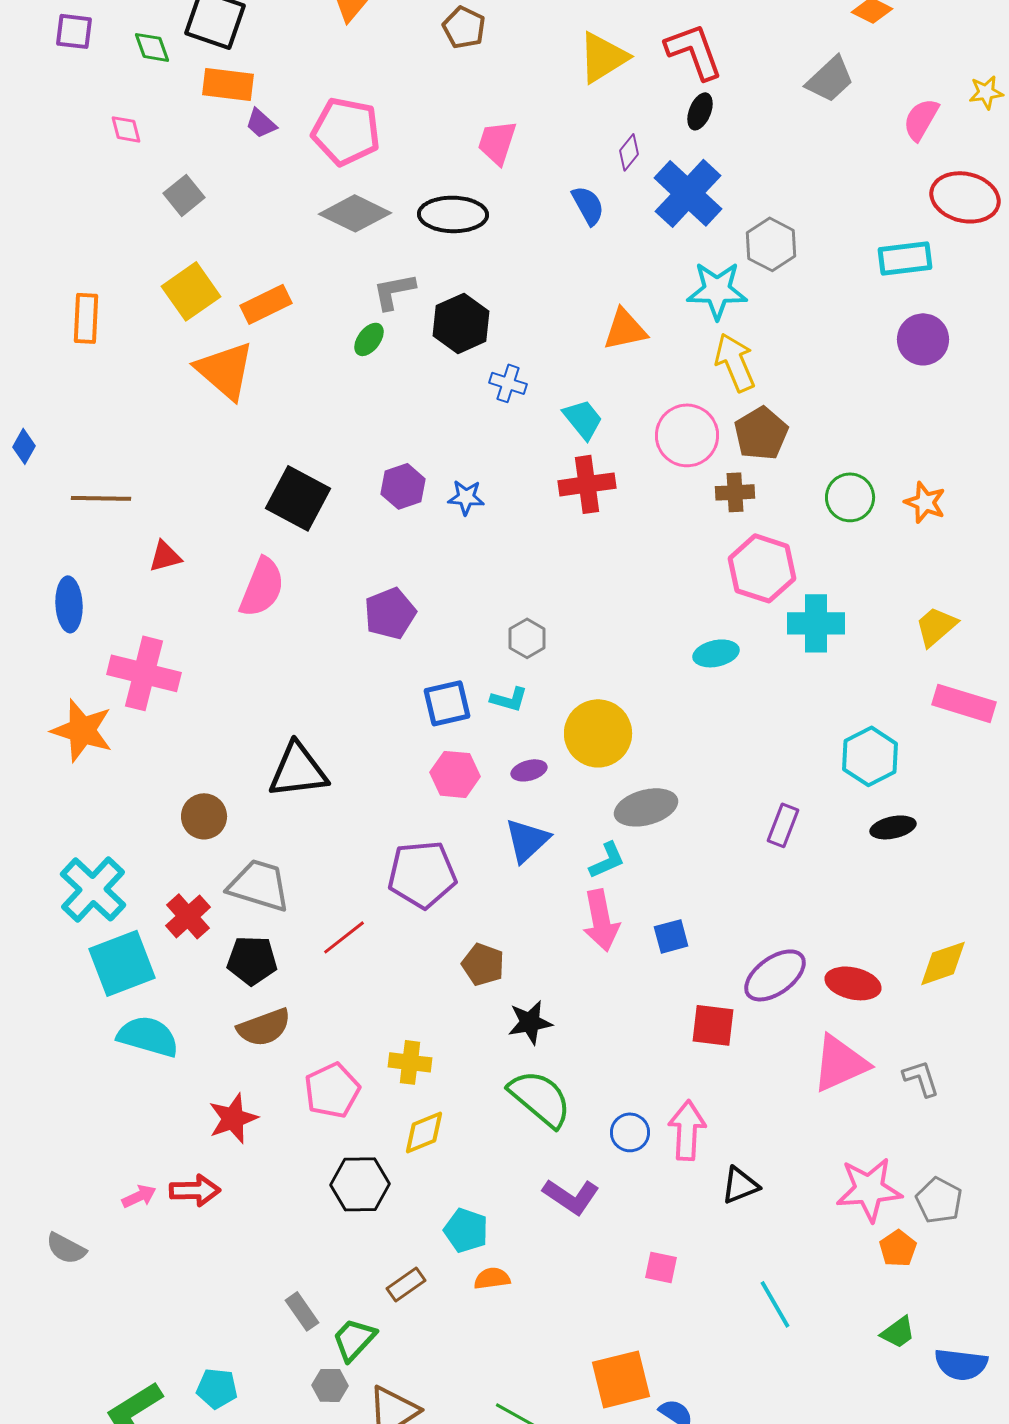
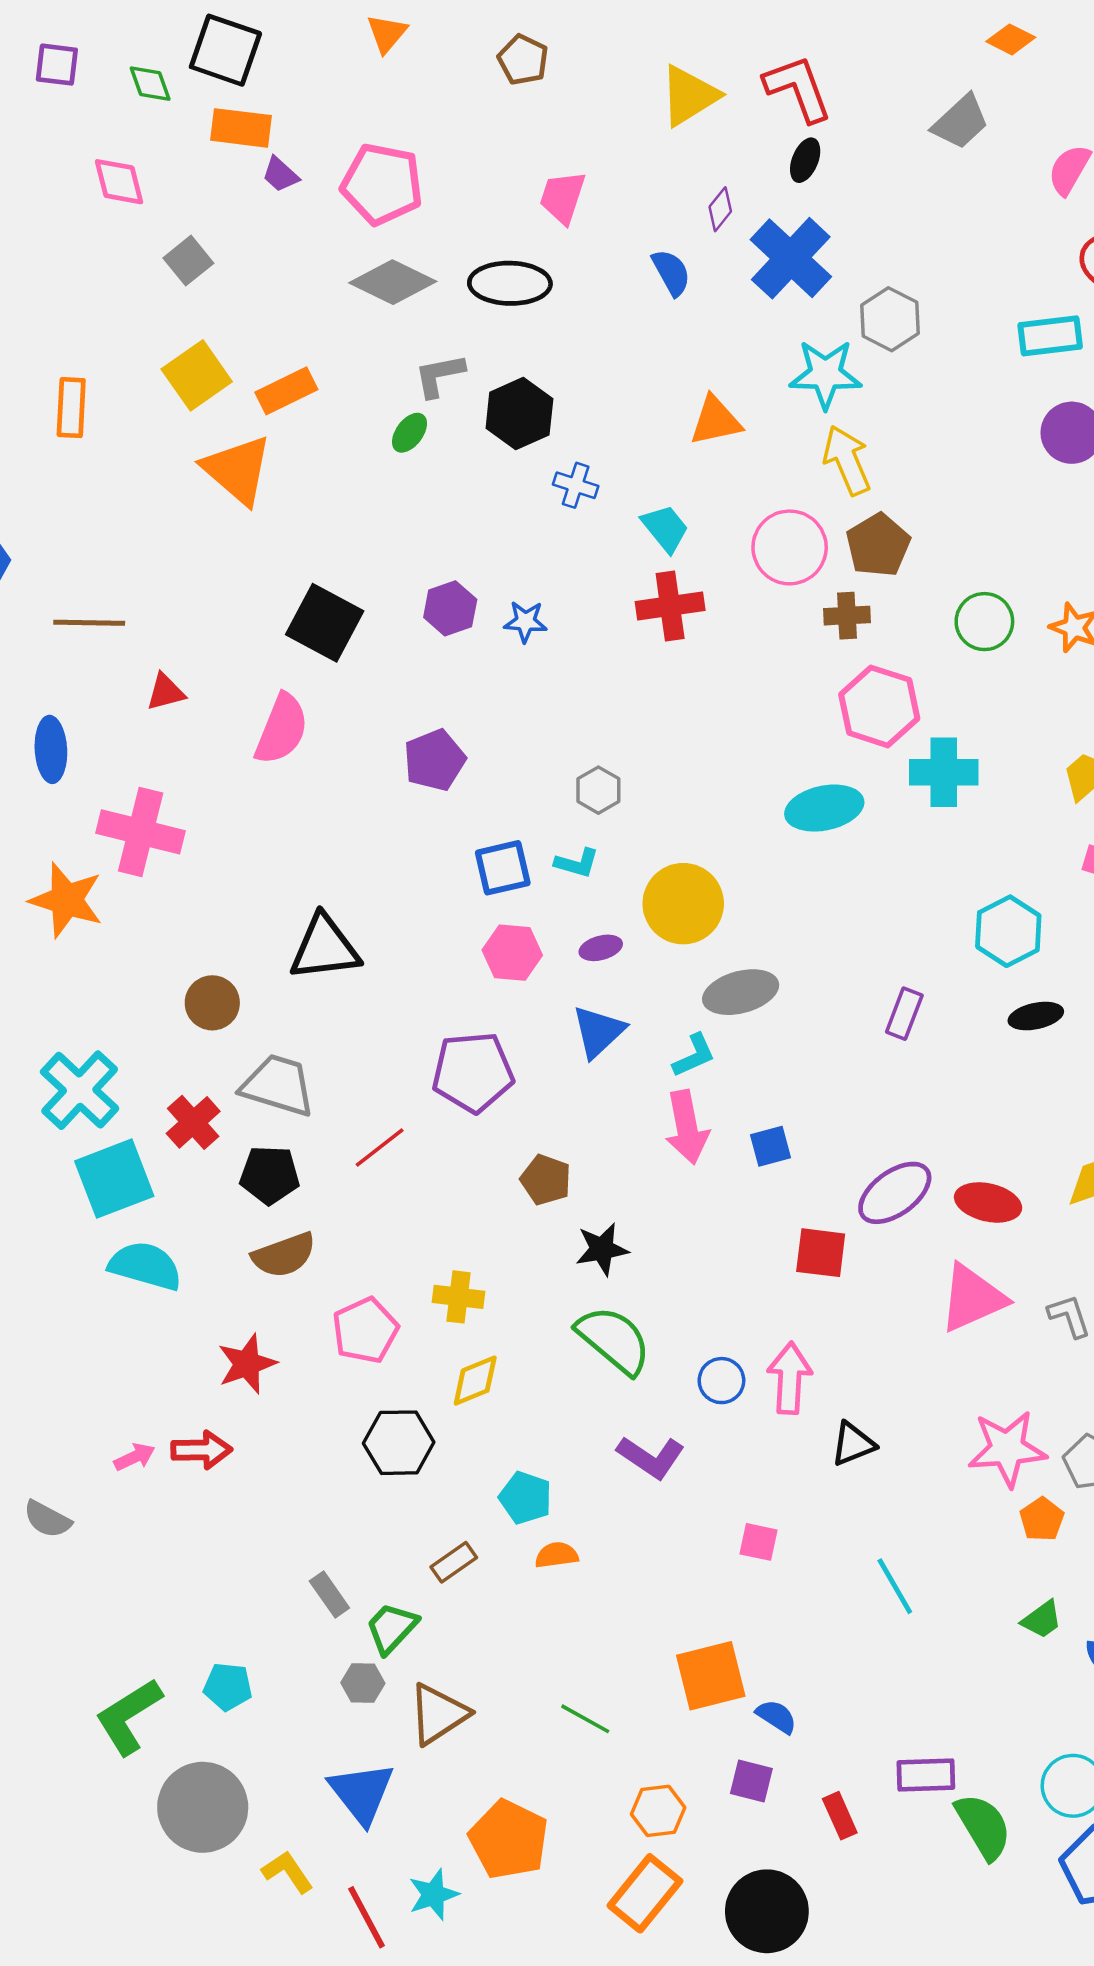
pink diamond: (126, 129) -> (119, 182), size x1.4
cyan ellipse: (716, 653) -> (824, 808), size x1.4

